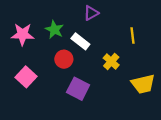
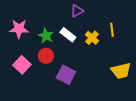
green star: (54, 30) -> (46, 36), moved
red circle: (64, 59) -> (46, 56), moved
yellow cross: (111, 62) -> (92, 38), moved

